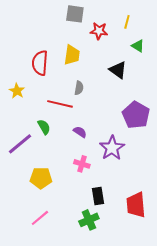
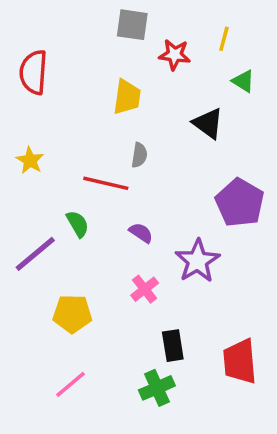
red semicircle: (40, 63) -> (34, 72), moved
pink cross: (82, 164) -> (145, 289), turned 35

